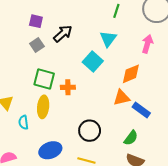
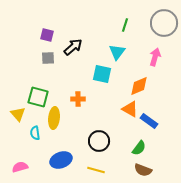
gray square: (37, 45) -> (48, 58), turned 32
cyan square: (93, 61) -> (102, 74), turned -30
green square: (44, 79) -> (38, 97), moved
orange triangle: (122, 98) -> (130, 109), turned 42

